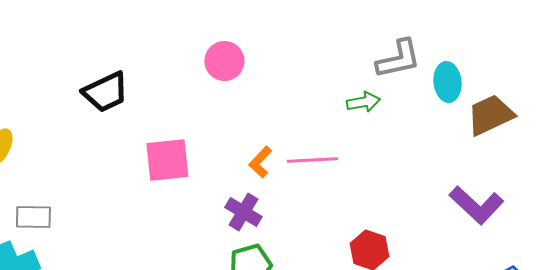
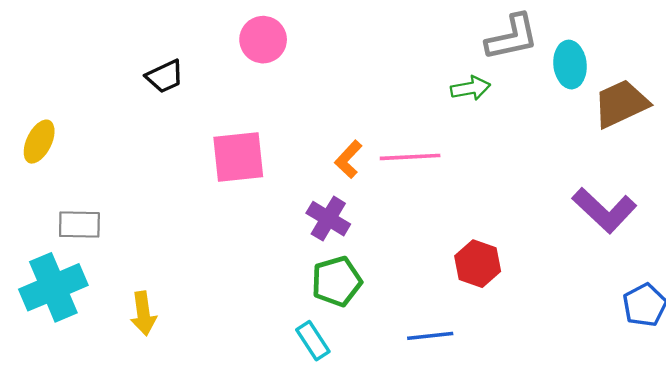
pink circle: (224, 61) -> (263, 40), moved
black trapezoid: (105, 92) -> (165, 76), size x0.7

